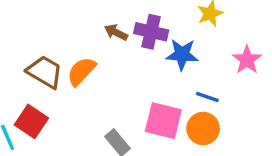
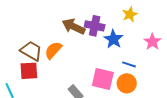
brown arrow: (116, 32) -> (74, 27), size x1.6
blue star: (182, 54) -> (113, 39), turned 30
red square: (31, 121) -> (29, 71), moved, turned -36

